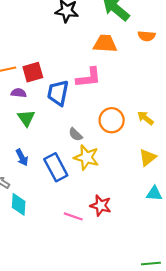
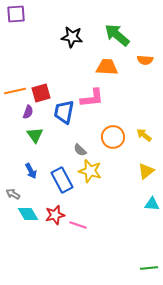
purple semicircle: (19, 93) -> (28, 112), turned 104
cyan diamond: (19, 204) -> (28, 214), turned -35
red star: (101, 206) -> (55, 215), moved, turned -30

